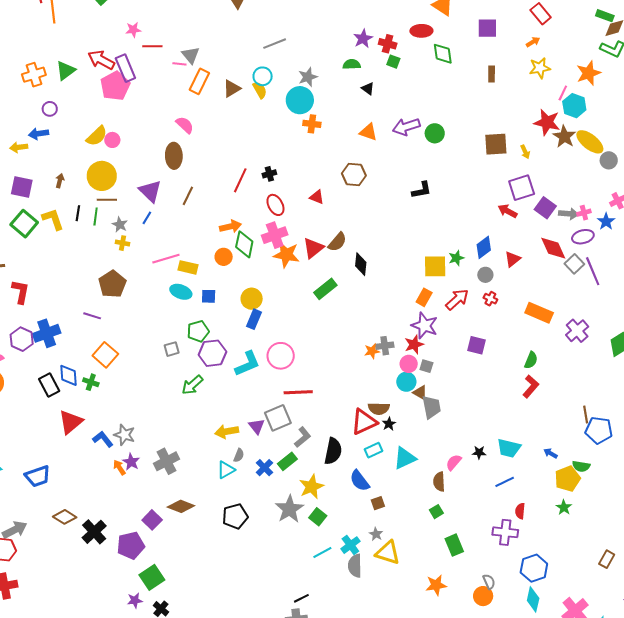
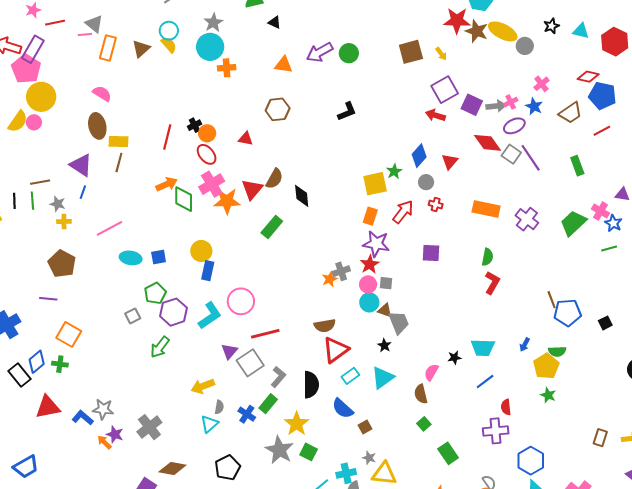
purple rectangle: (125, 68) -> (33, 49), turned 64
yellow circle: (102, 176) -> (41, 97), moved
orange circle: (224, 257) -> (207, 133), moved
yellow rectangle: (188, 267) -> (118, 141), moved
blue diamond: (68, 375) -> (37, 362), turned 65
brown semicircle: (379, 408) -> (325, 326), moved
red triangle: (71, 422) -> (48, 407), turned 40
black star: (389, 424) -> (384, 345), moved
purple triangle: (257, 426) -> (229, 351), moved, turned 30
blue arrow: (551, 453) -> (525, 345), turned -80
cyan cross: (350, 545) -> (346, 473), turned 36

